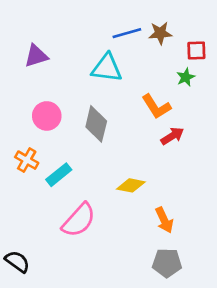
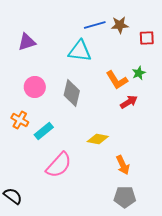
green star: (186, 77) -> (139, 73), moved

